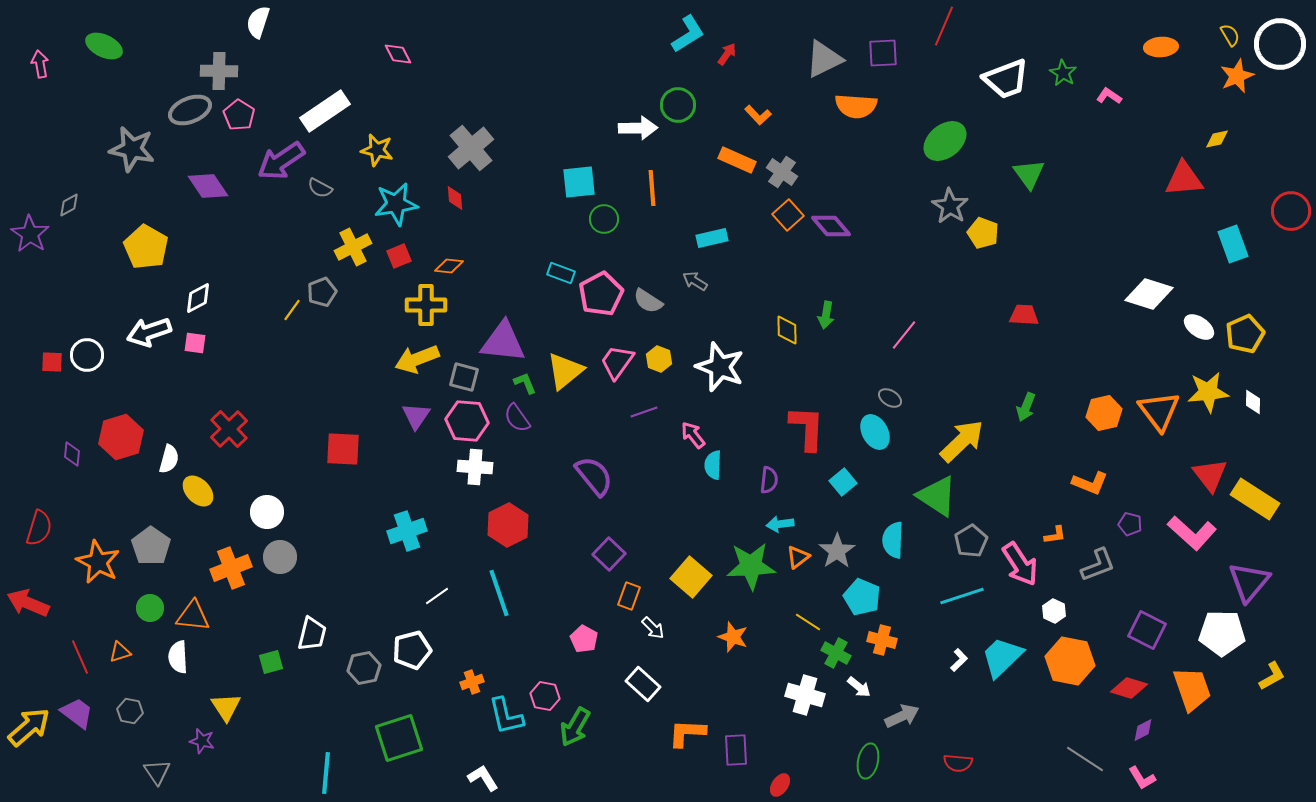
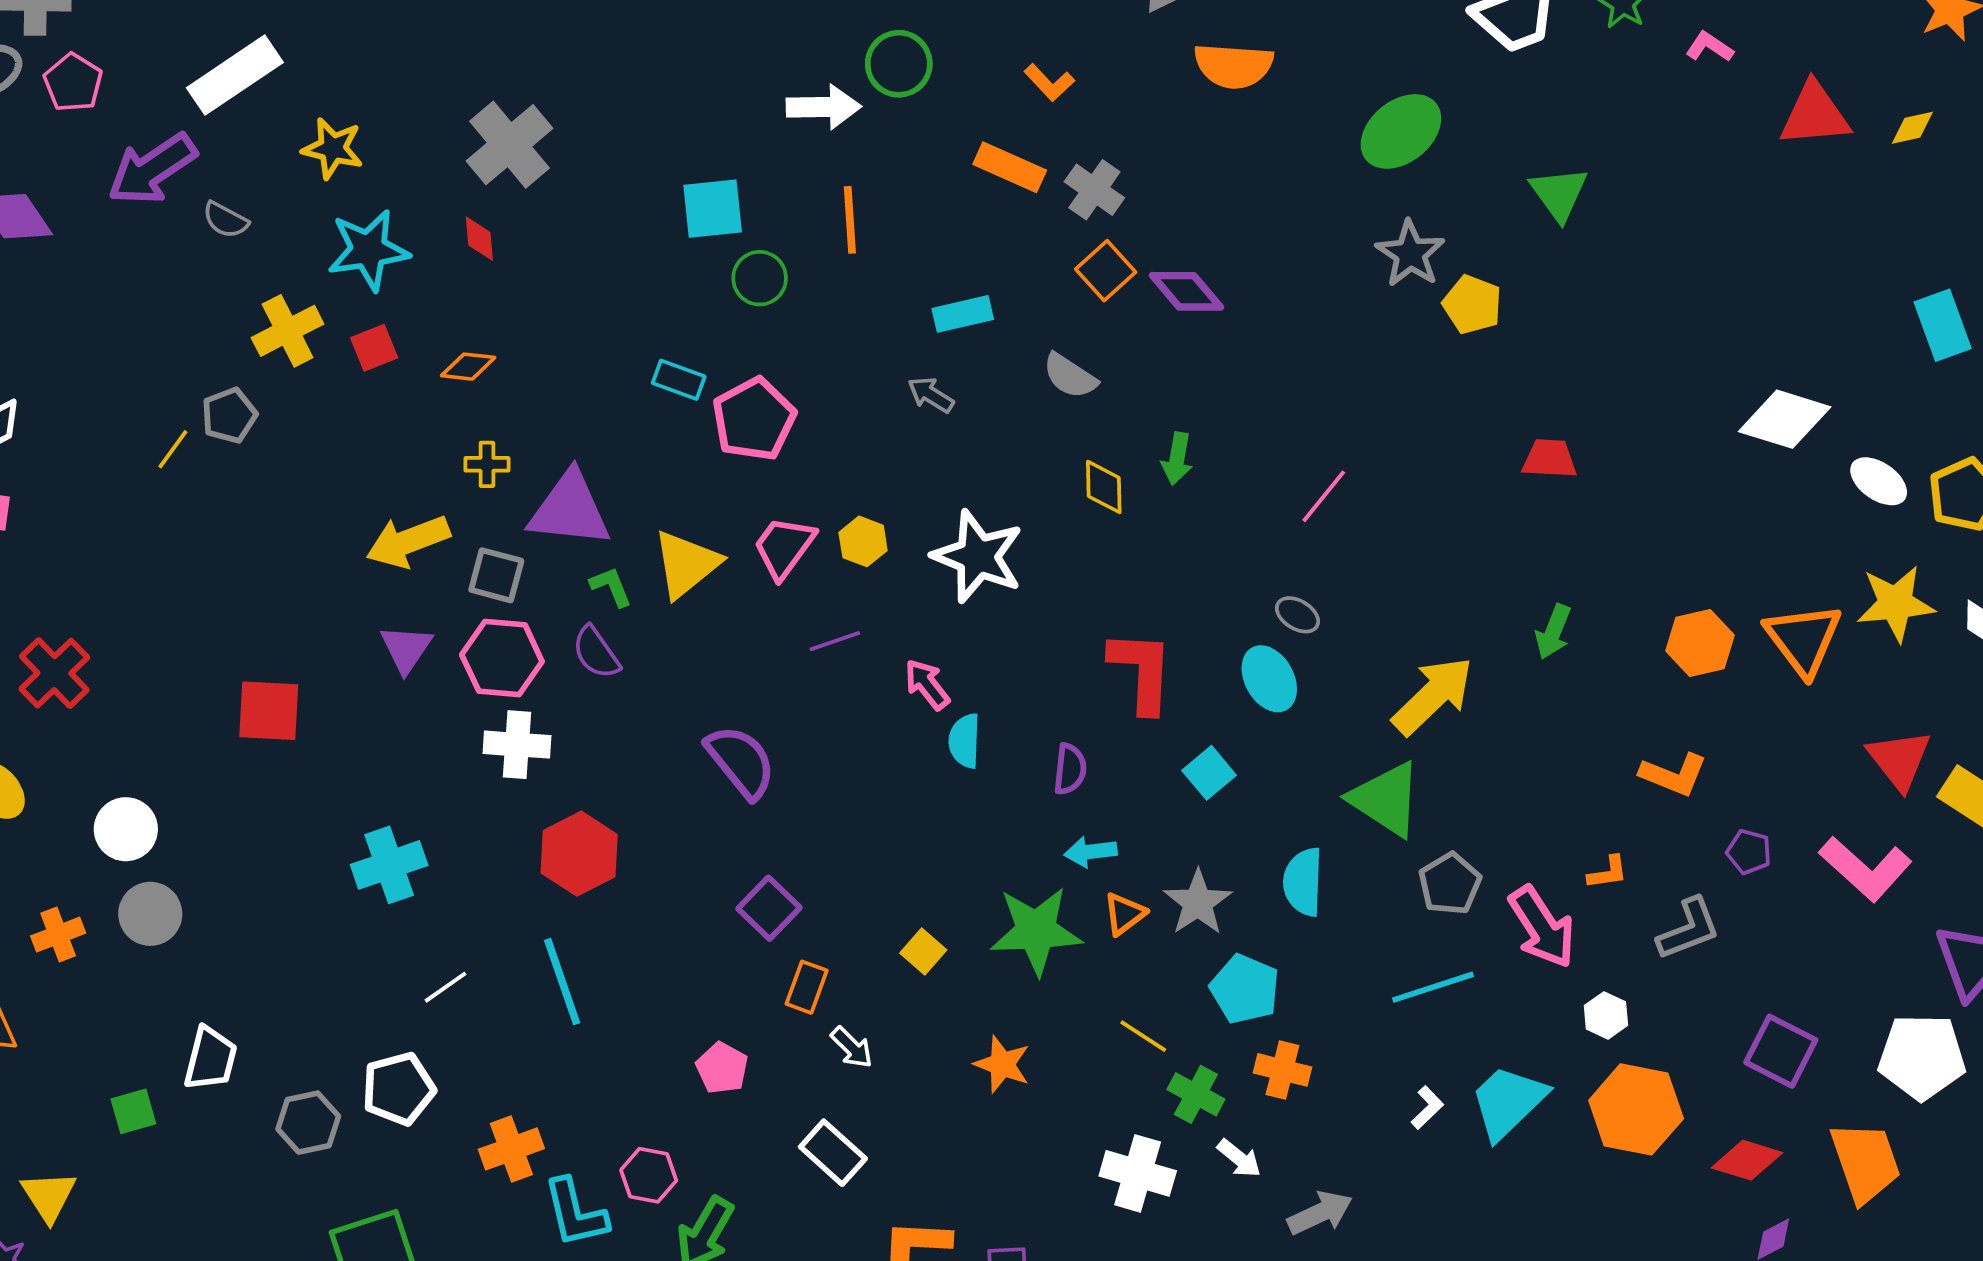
red triangle: (1184, 179) -> (1815, 115), moved
gray semicircle: (648, 301) -> (1070, 376), moved
yellow cross: (426, 305) -> (487, 464), moved, size x0.6
orange cross: (231, 568) -> (58, 935), size x0.7
yellow square: (691, 577) -> (923, 951), size x0.6
orange cross: (472, 682) -> (511, 1149), size x1.4

